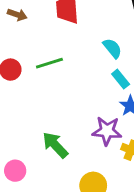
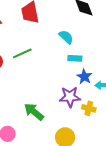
cyan rectangle: (121, 79) -> (75, 58), turned -40

